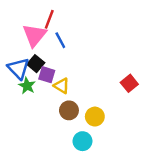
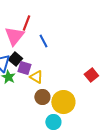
blue line: (60, 40) -> (43, 41), moved
yellow circle: (95, 117) -> (63, 102), size x1.5

